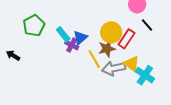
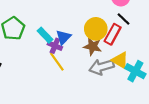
black line: (147, 25) -> (124, 19), moved
brown star: (107, 49) -> (93, 46), turned 30
yellow line: (94, 59) -> (57, 62), moved

